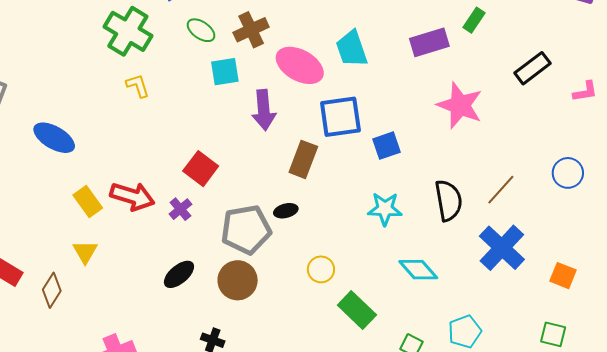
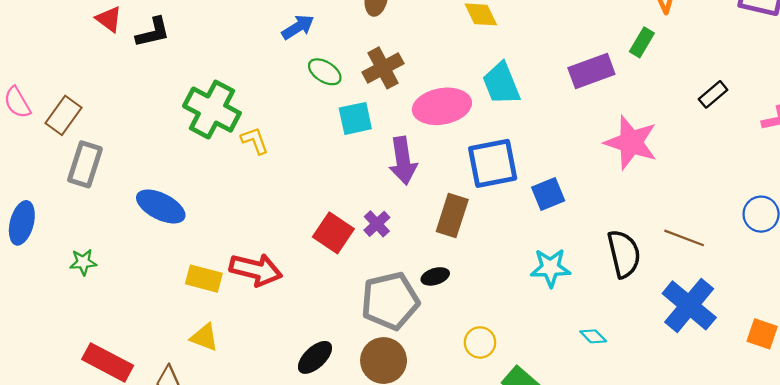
green cross: (128, 31) -> (212, 110), moved
pink ellipse: (300, 65) -> (442, 106), turned -36
black rectangle: (532, 68) -> (713, 94), size x0.7
brown line: (501, 190) -> (684, 238), turned 72
yellow rectangle: (88, 202) -> (204, 279), turned -36
purple cross: (180, 209) -> (377, 224), moved
yellow triangle: (85, 252) -> (204, 337), turned -36
cyan diamond: (418, 270) -> (593, 336), size x0.6

